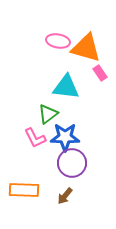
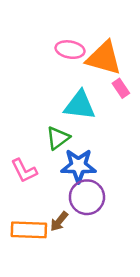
pink L-shape: (35, 138) -> (24, 171), moved
brown arrow: (65, 196) -> (59, 221), moved

